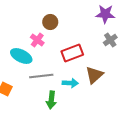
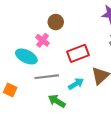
cyan arrow: (70, 83) -> (76, 84), turned -35
green arrow: (51, 100) -> (57, 101), turned 114

